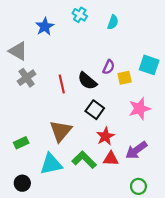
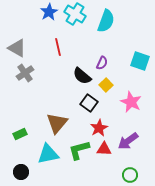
cyan cross: (80, 15) -> (75, 14), size x1.5
cyan semicircle: (113, 22) -> (106, 21), size x1.6
blue star: (45, 27) -> (49, 12), moved
yellow square: (125, 78) -> (106, 85), moved, turned -32
red line: (62, 84) -> (58, 47), moved
pink star: (140, 109) -> (131, 102), turned -30
green L-shape: (84, 160) -> (79, 150), turned -60

